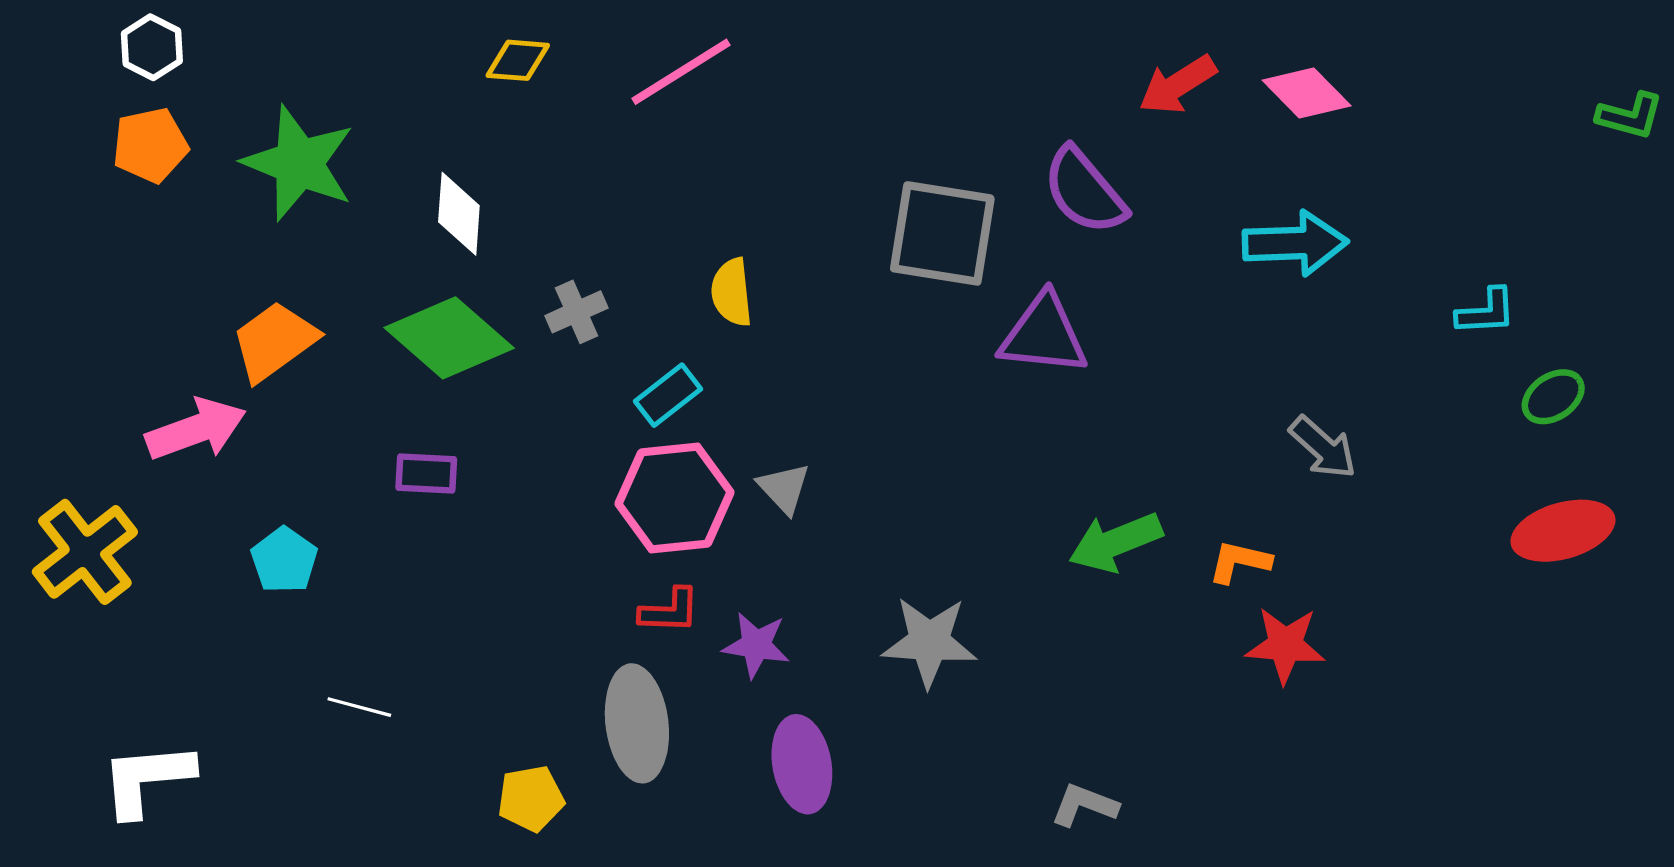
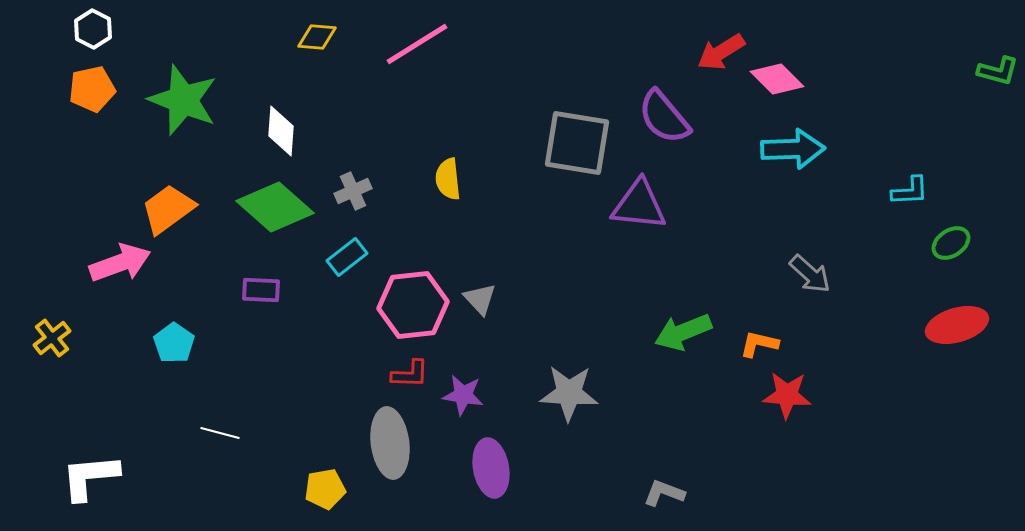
pink diamond: (1307, 93) -> (777, 79), moved
cyan rectangle: (668, 395) -> (347, 257), moved
yellow cross: (85, 552) -> (52, 338), size x0.6

